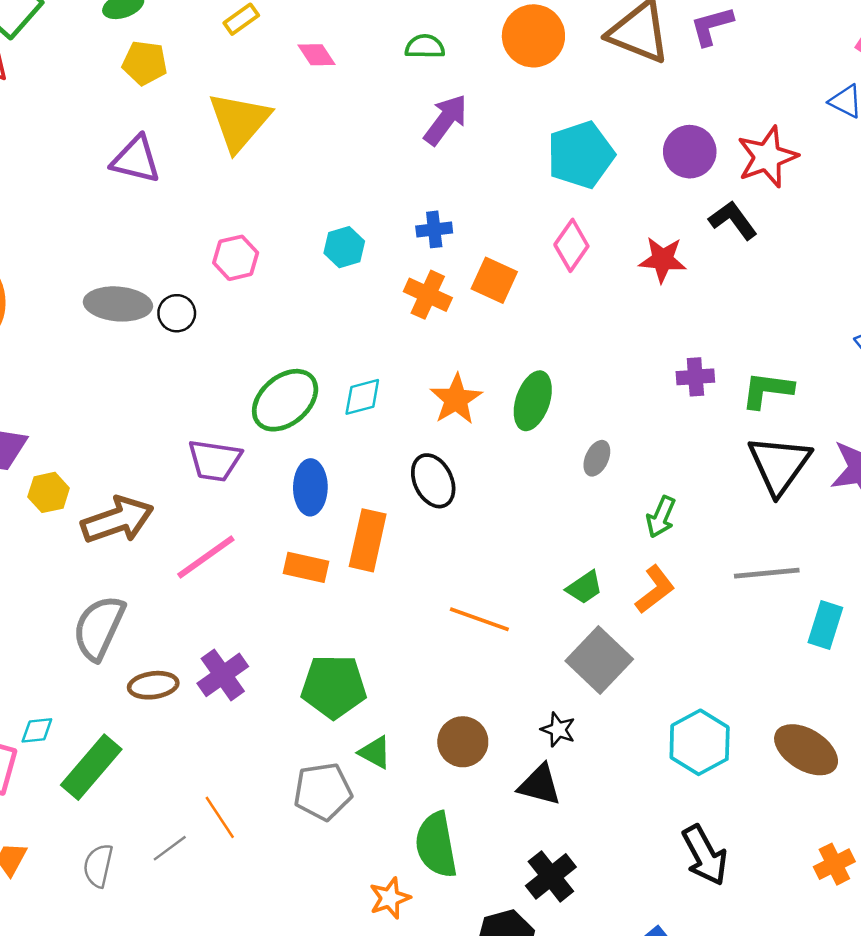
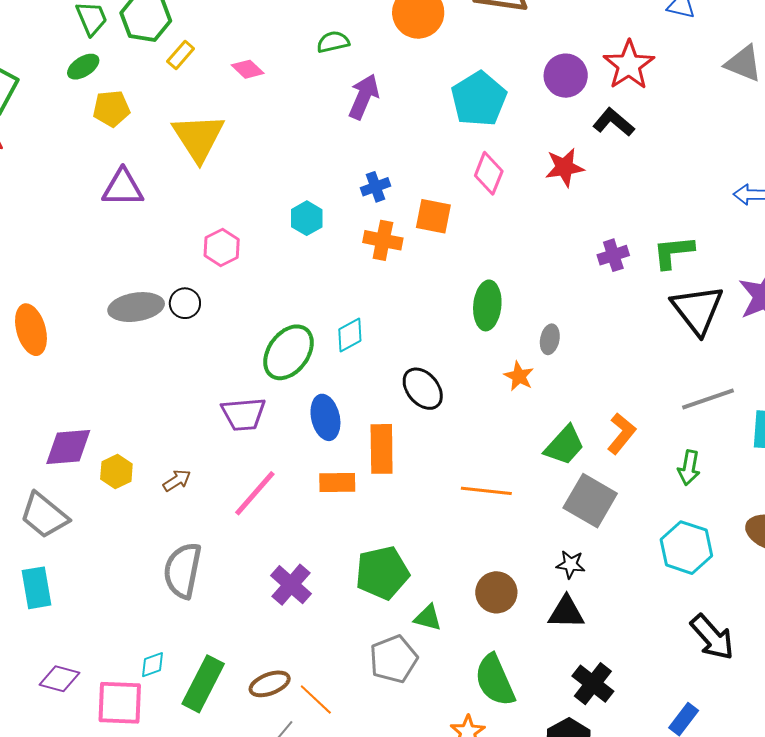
orange star: (456, 399) -> (519, 376), moved, size x0.7
green arrow: (661, 517) -> (689, 468), moved
brown arrow: (117, 520) -> (177, 480), size x0.5
green trapezoid: (584, 587) -> (564, 445), size x1.4
brown ellipse: (153, 685) -> (270, 684), moved

